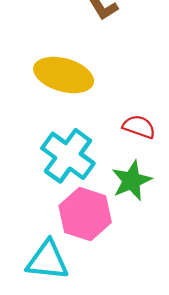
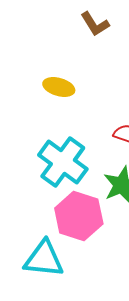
yellow ellipse: (64, 75) -> (59, 87), size x0.6

